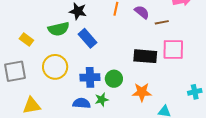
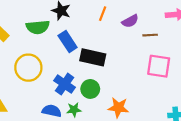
purple semicircle: (142, 12) -> (130, 21), turned 105
black rectangle: (145, 56) -> (93, 57), moved
blue cross: (90, 77) -> (65, 84), turned 30

